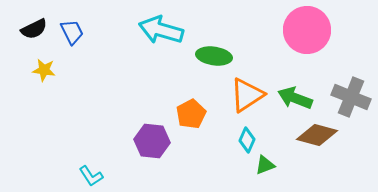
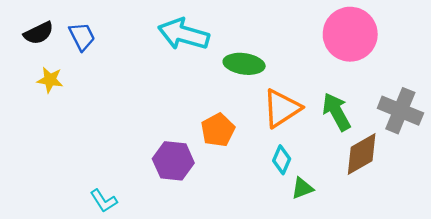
green arrow: (295, 98) -> (336, 112), turned 40
brown diamond: (317, 135) -> (362, 154), turned -45

